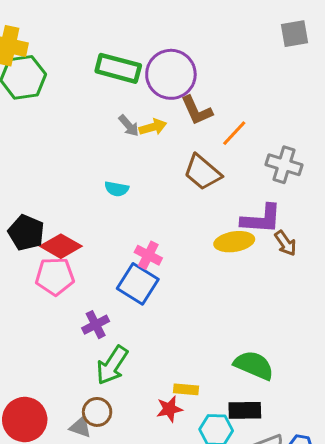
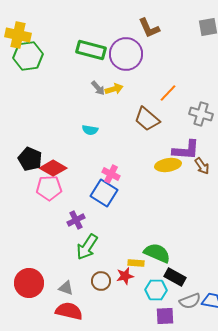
brown L-shape: (197, 111) -> (149, 28), moved
green semicircle: (254, 365) -> (157, 253), moved
black rectangle: (245, 410) -> (175, 277), turned 30
brown circle: (97, 412) -> (101, 281), moved

